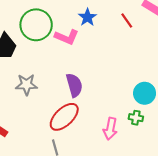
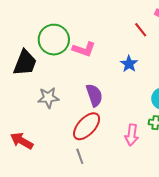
blue star: (87, 17) -> (129, 64), moved

